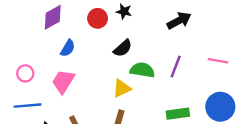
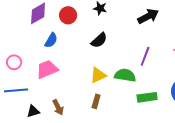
red circle: (98, 18) -> (68, 15), moved
green semicircle: (142, 70) -> (125, 75), moved
pink trapezoid: (63, 81) -> (47, 69), turned 35

